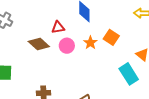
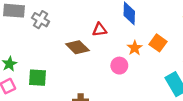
pink circle: (67, 46) -> (119, 66), moved

